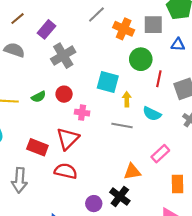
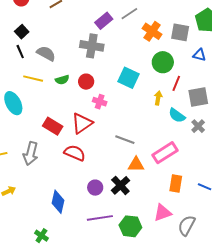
purple rectangle: (47, 29) -> (104, 21), moved
gray semicircle: (14, 50) -> (46, 53), moved
gray cross: (63, 56) -> (92, 46), turned 30
yellow arrow: (127, 99) -> (158, 98), moved
cyan semicircle: (152, 114) -> (177, 115), moved
gray line: (122, 126) -> (125, 140), moved
pink rectangle: (160, 154) -> (165, 153), size x1.4

